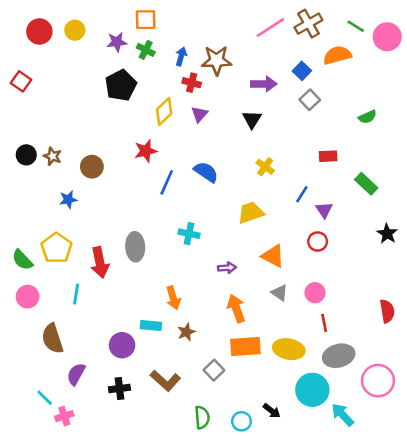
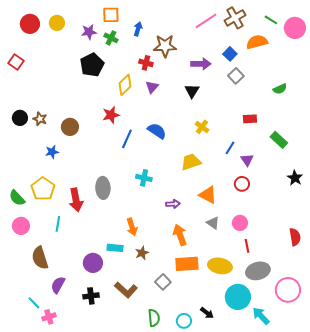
blue arrow: (181, 56) -> (138, 29), moved

